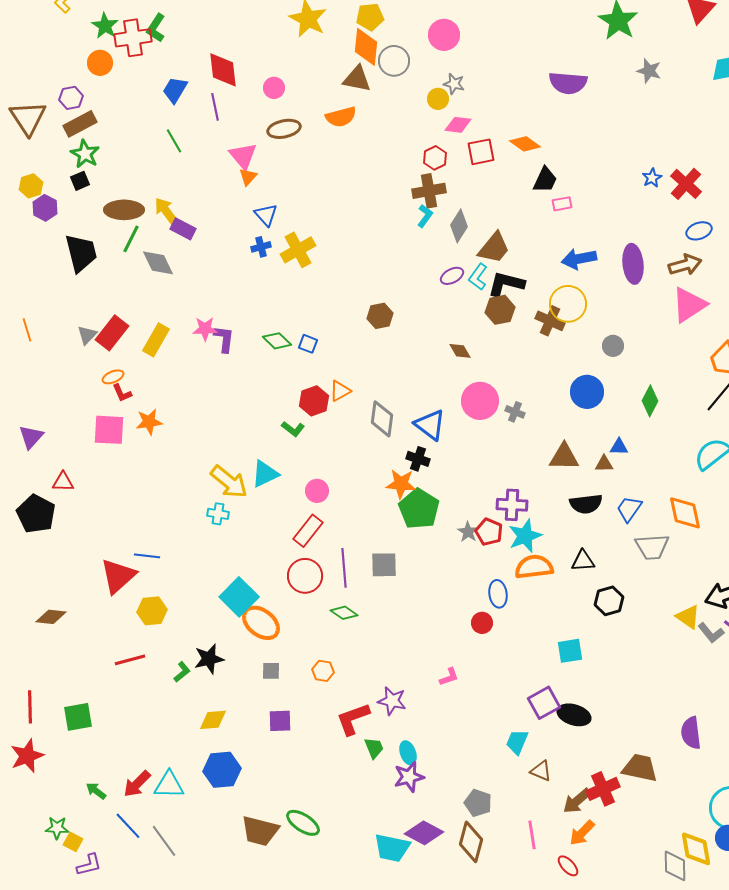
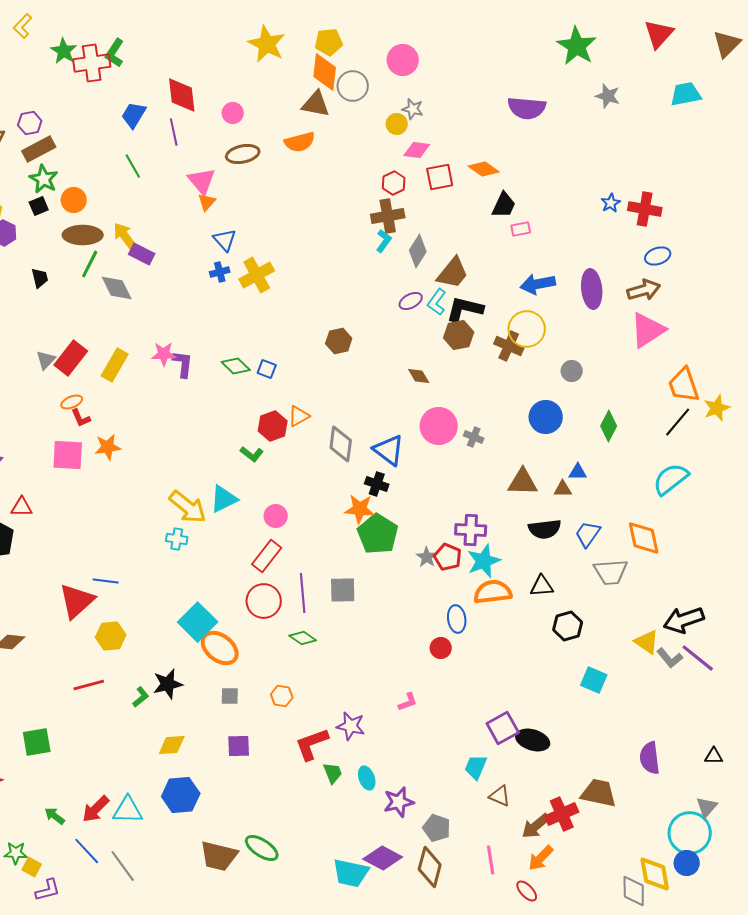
orange circle: (100, 63) -> (74, 200), moved
red cross: (686, 184) -> (645, 209), turned -32
black trapezoid: (81, 253) -> (40, 278), size x0.5
cyan square: (570, 651) -> (594, 680), moved, turned 32
purple star: (409, 777) -> (399, 802), moved

